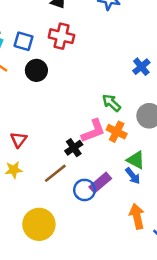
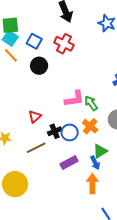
pink L-shape: (93, 131) -> (74, 99), moved
red triangle: (19, 140) -> (35, 117), moved
green triangle: (136, 160) -> (100, 151), turned 49
blue circle: (85, 190) -> (70, 132), moved
orange arrow: (137, 216) -> (92, 184), moved

